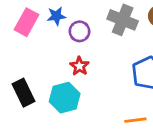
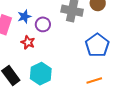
red star: (79, 66) -> (28, 42), moved

